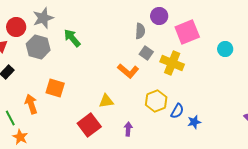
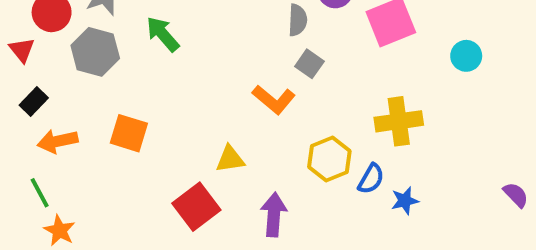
yellow cross: (172, 63) -> (399, 121), moved, turned -30
orange arrow: (31, 104) -> (58, 141), moved, turned -84
purple arrow: (128, 129) -> (274, 215), size x1.5

